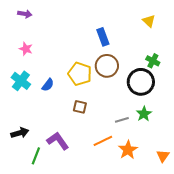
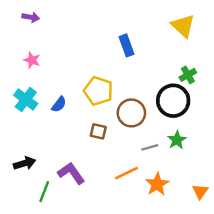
yellow triangle: (149, 21) -> (183, 26), size x1.5
green cross: (153, 61) -> (188, 75), turned 32
brown circle: (107, 66) -> (131, 113), moved

